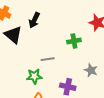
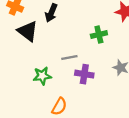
green star: (34, 76) -> (42, 76), moved
purple cross: (68, 87) -> (84, 74), moved

